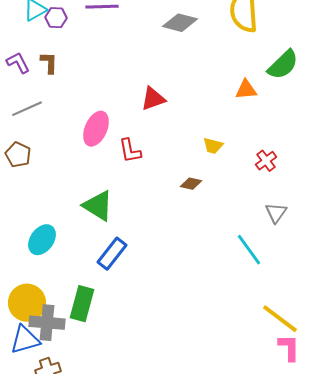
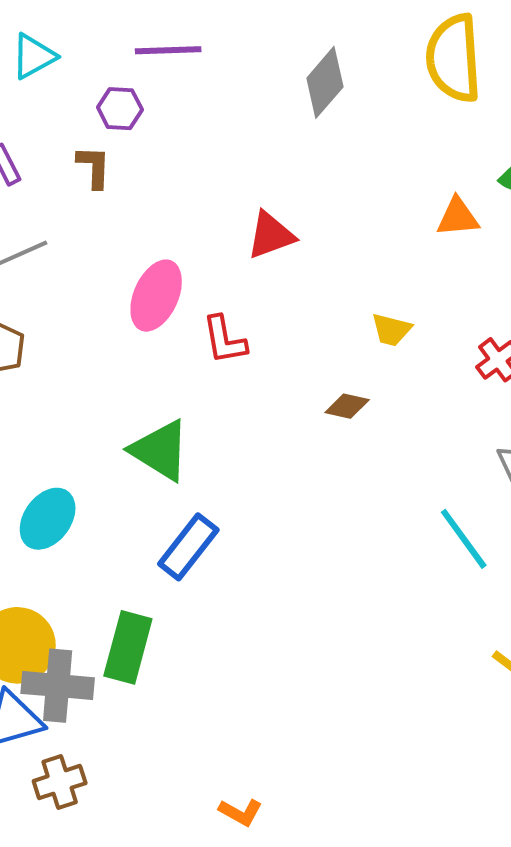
purple hexagon: (56, 18) -> (120, 109), moved
gray diamond: (180, 23) -> (325, 82), turned -64
brown L-shape: (49, 63) -> (94, 167), moved

